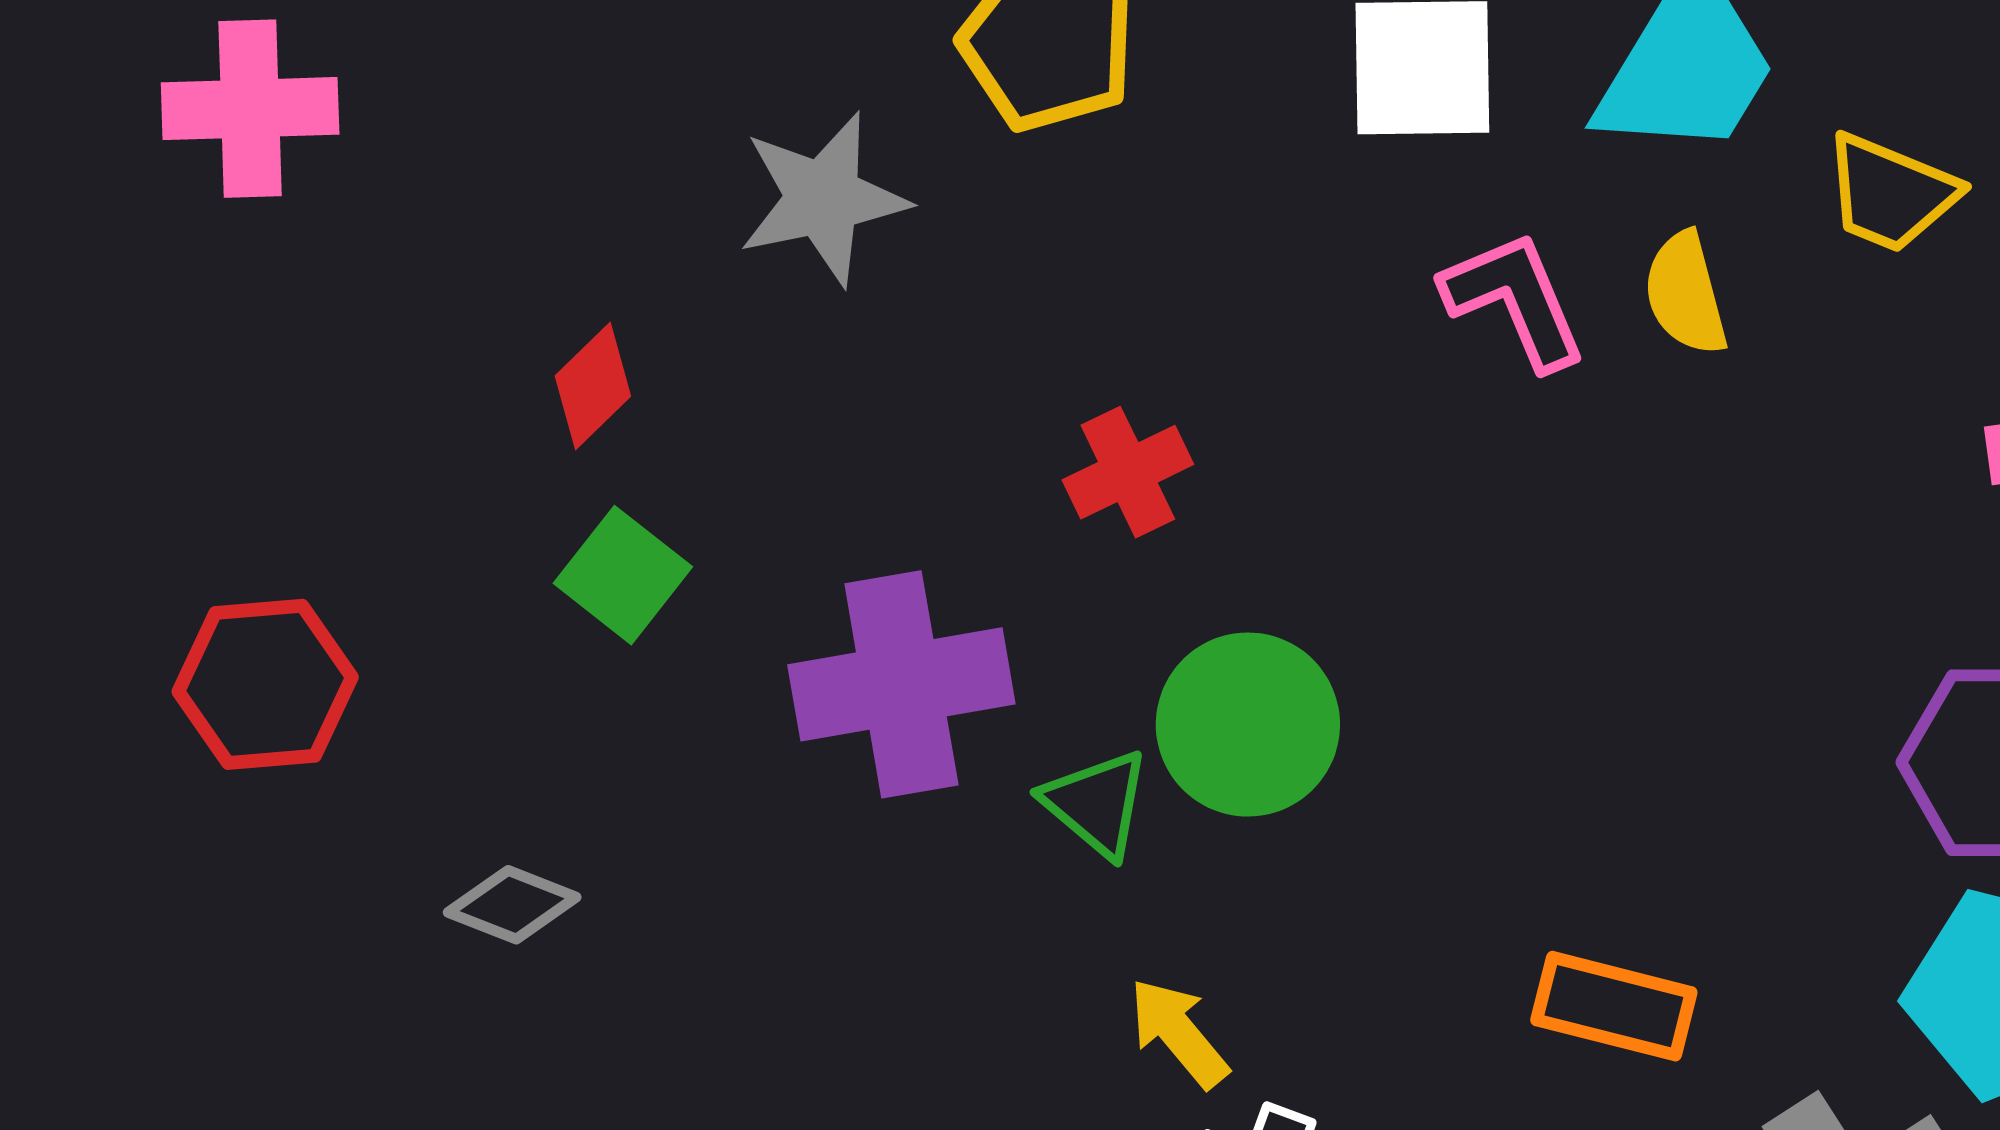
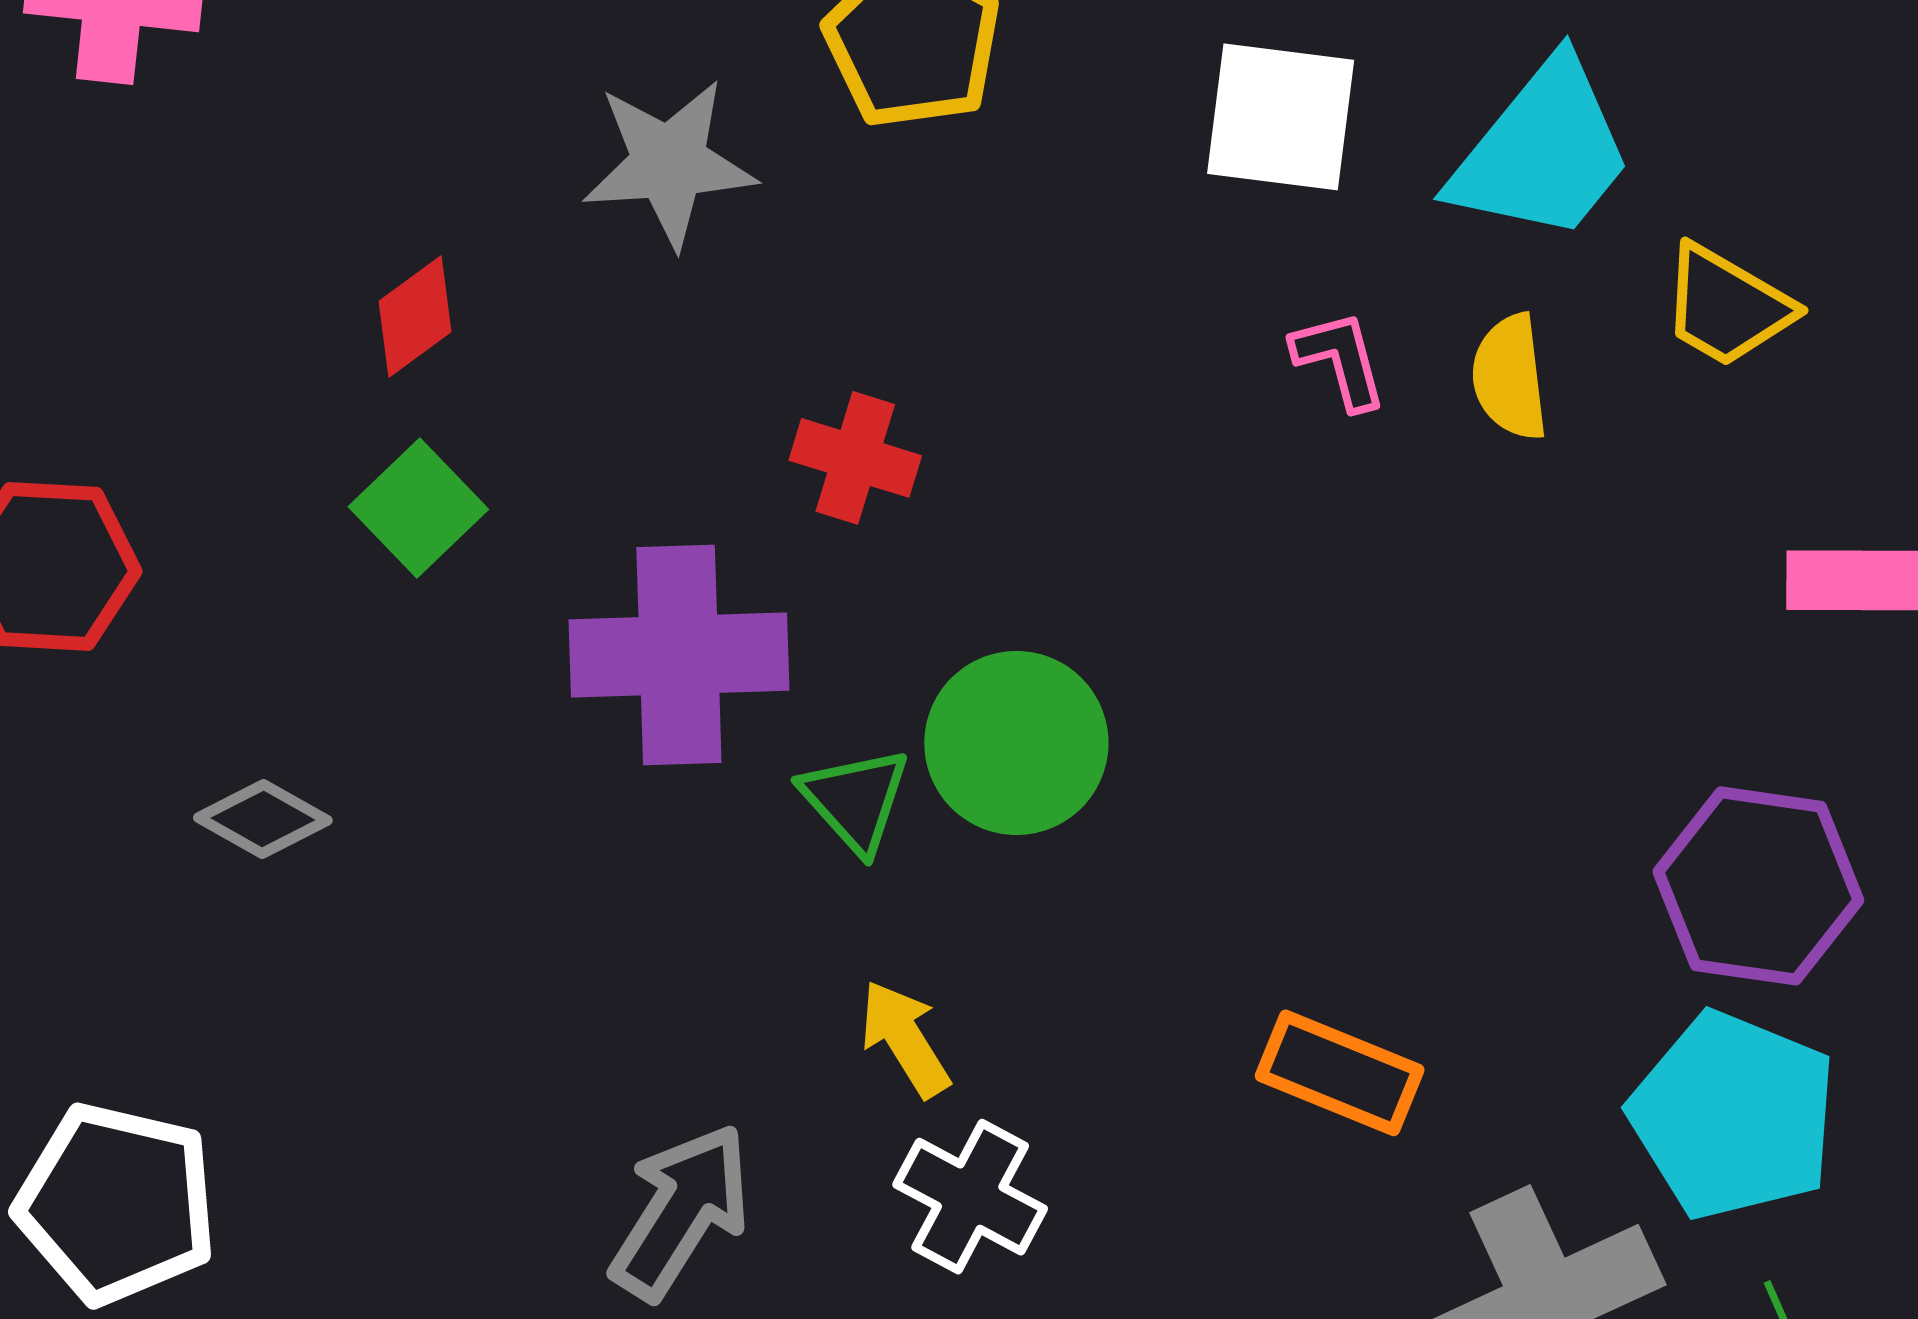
pink L-shape: (1515, 300) -> (1340, 360), size x0.7
red cross: (1128, 472) -> (855, 458), moved, turned 35

